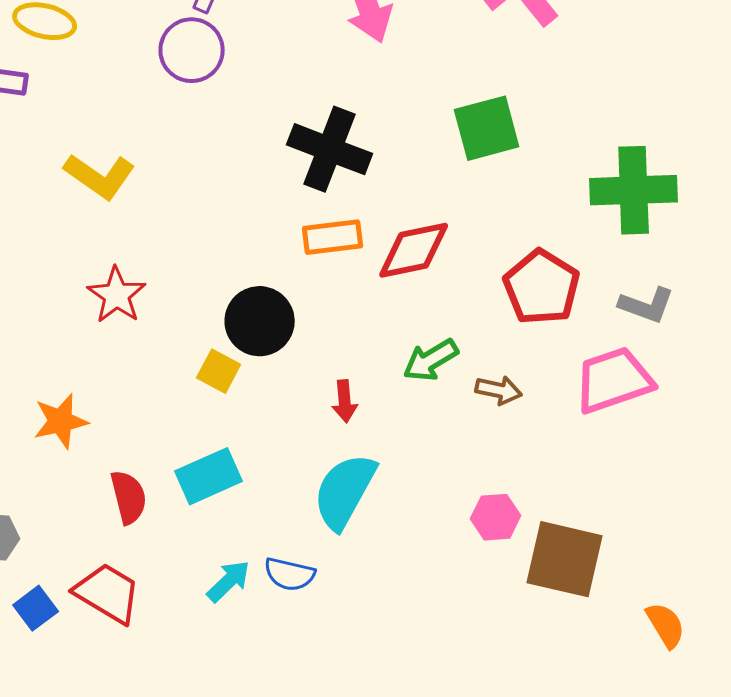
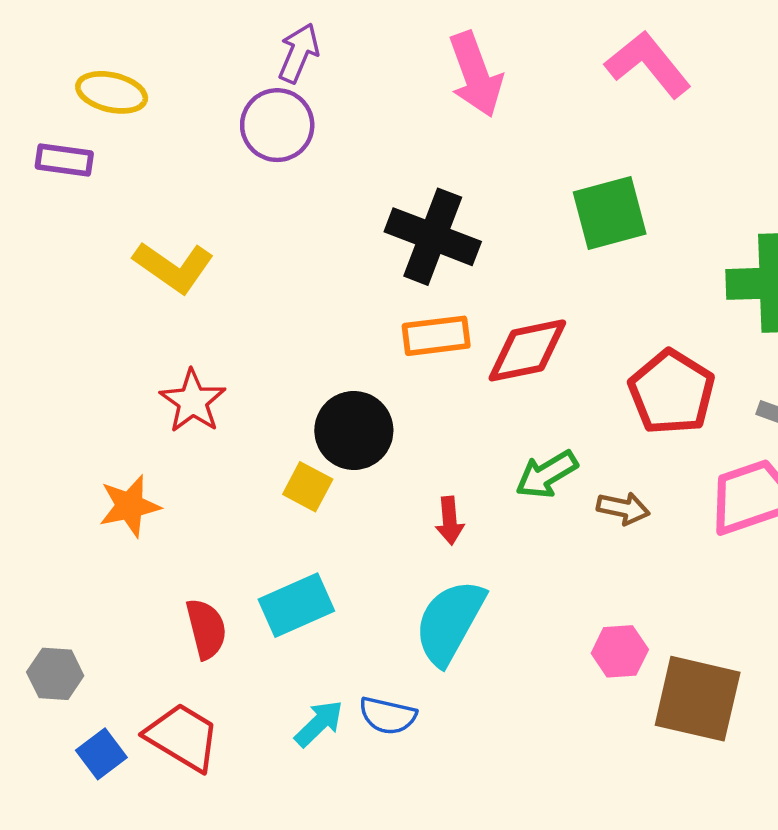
orange star: (61, 421) -> (130, 506), moved

